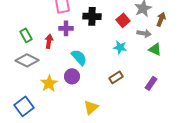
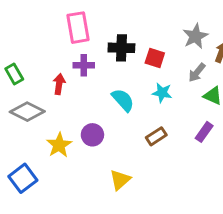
red square: (123, 20) -> (155, 58), moved, turned -32
gray arrow: (144, 33) -> (197, 72), turned 120
green rectangle: (26, 35) -> (14, 74), moved
cyan semicircle: (79, 57) -> (123, 100), moved
purple rectangle: (151, 83) -> (204, 132), moved

